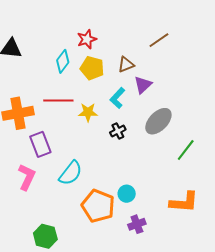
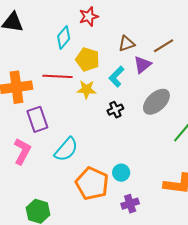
brown line: (159, 40) -> (164, 46), moved
yellow pentagon: (92, 68) -> (88, 59), moved

